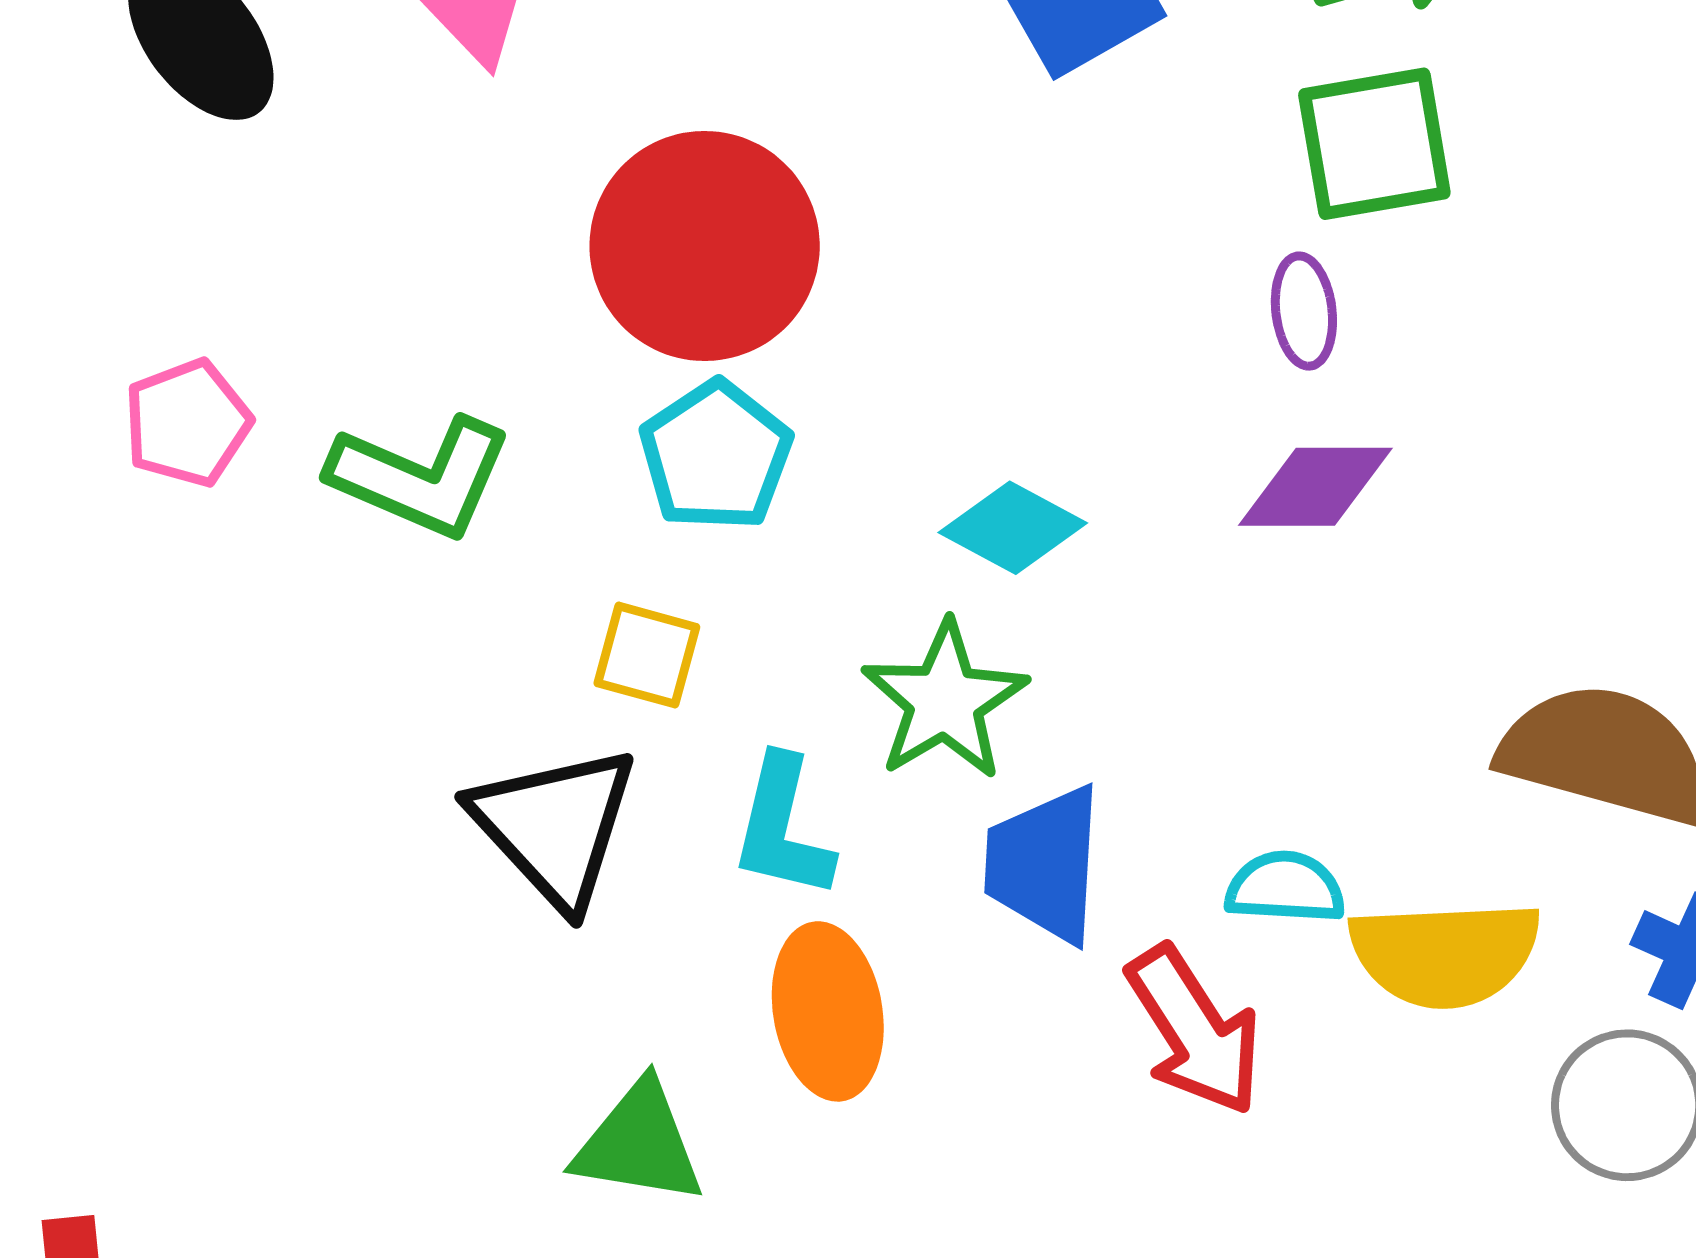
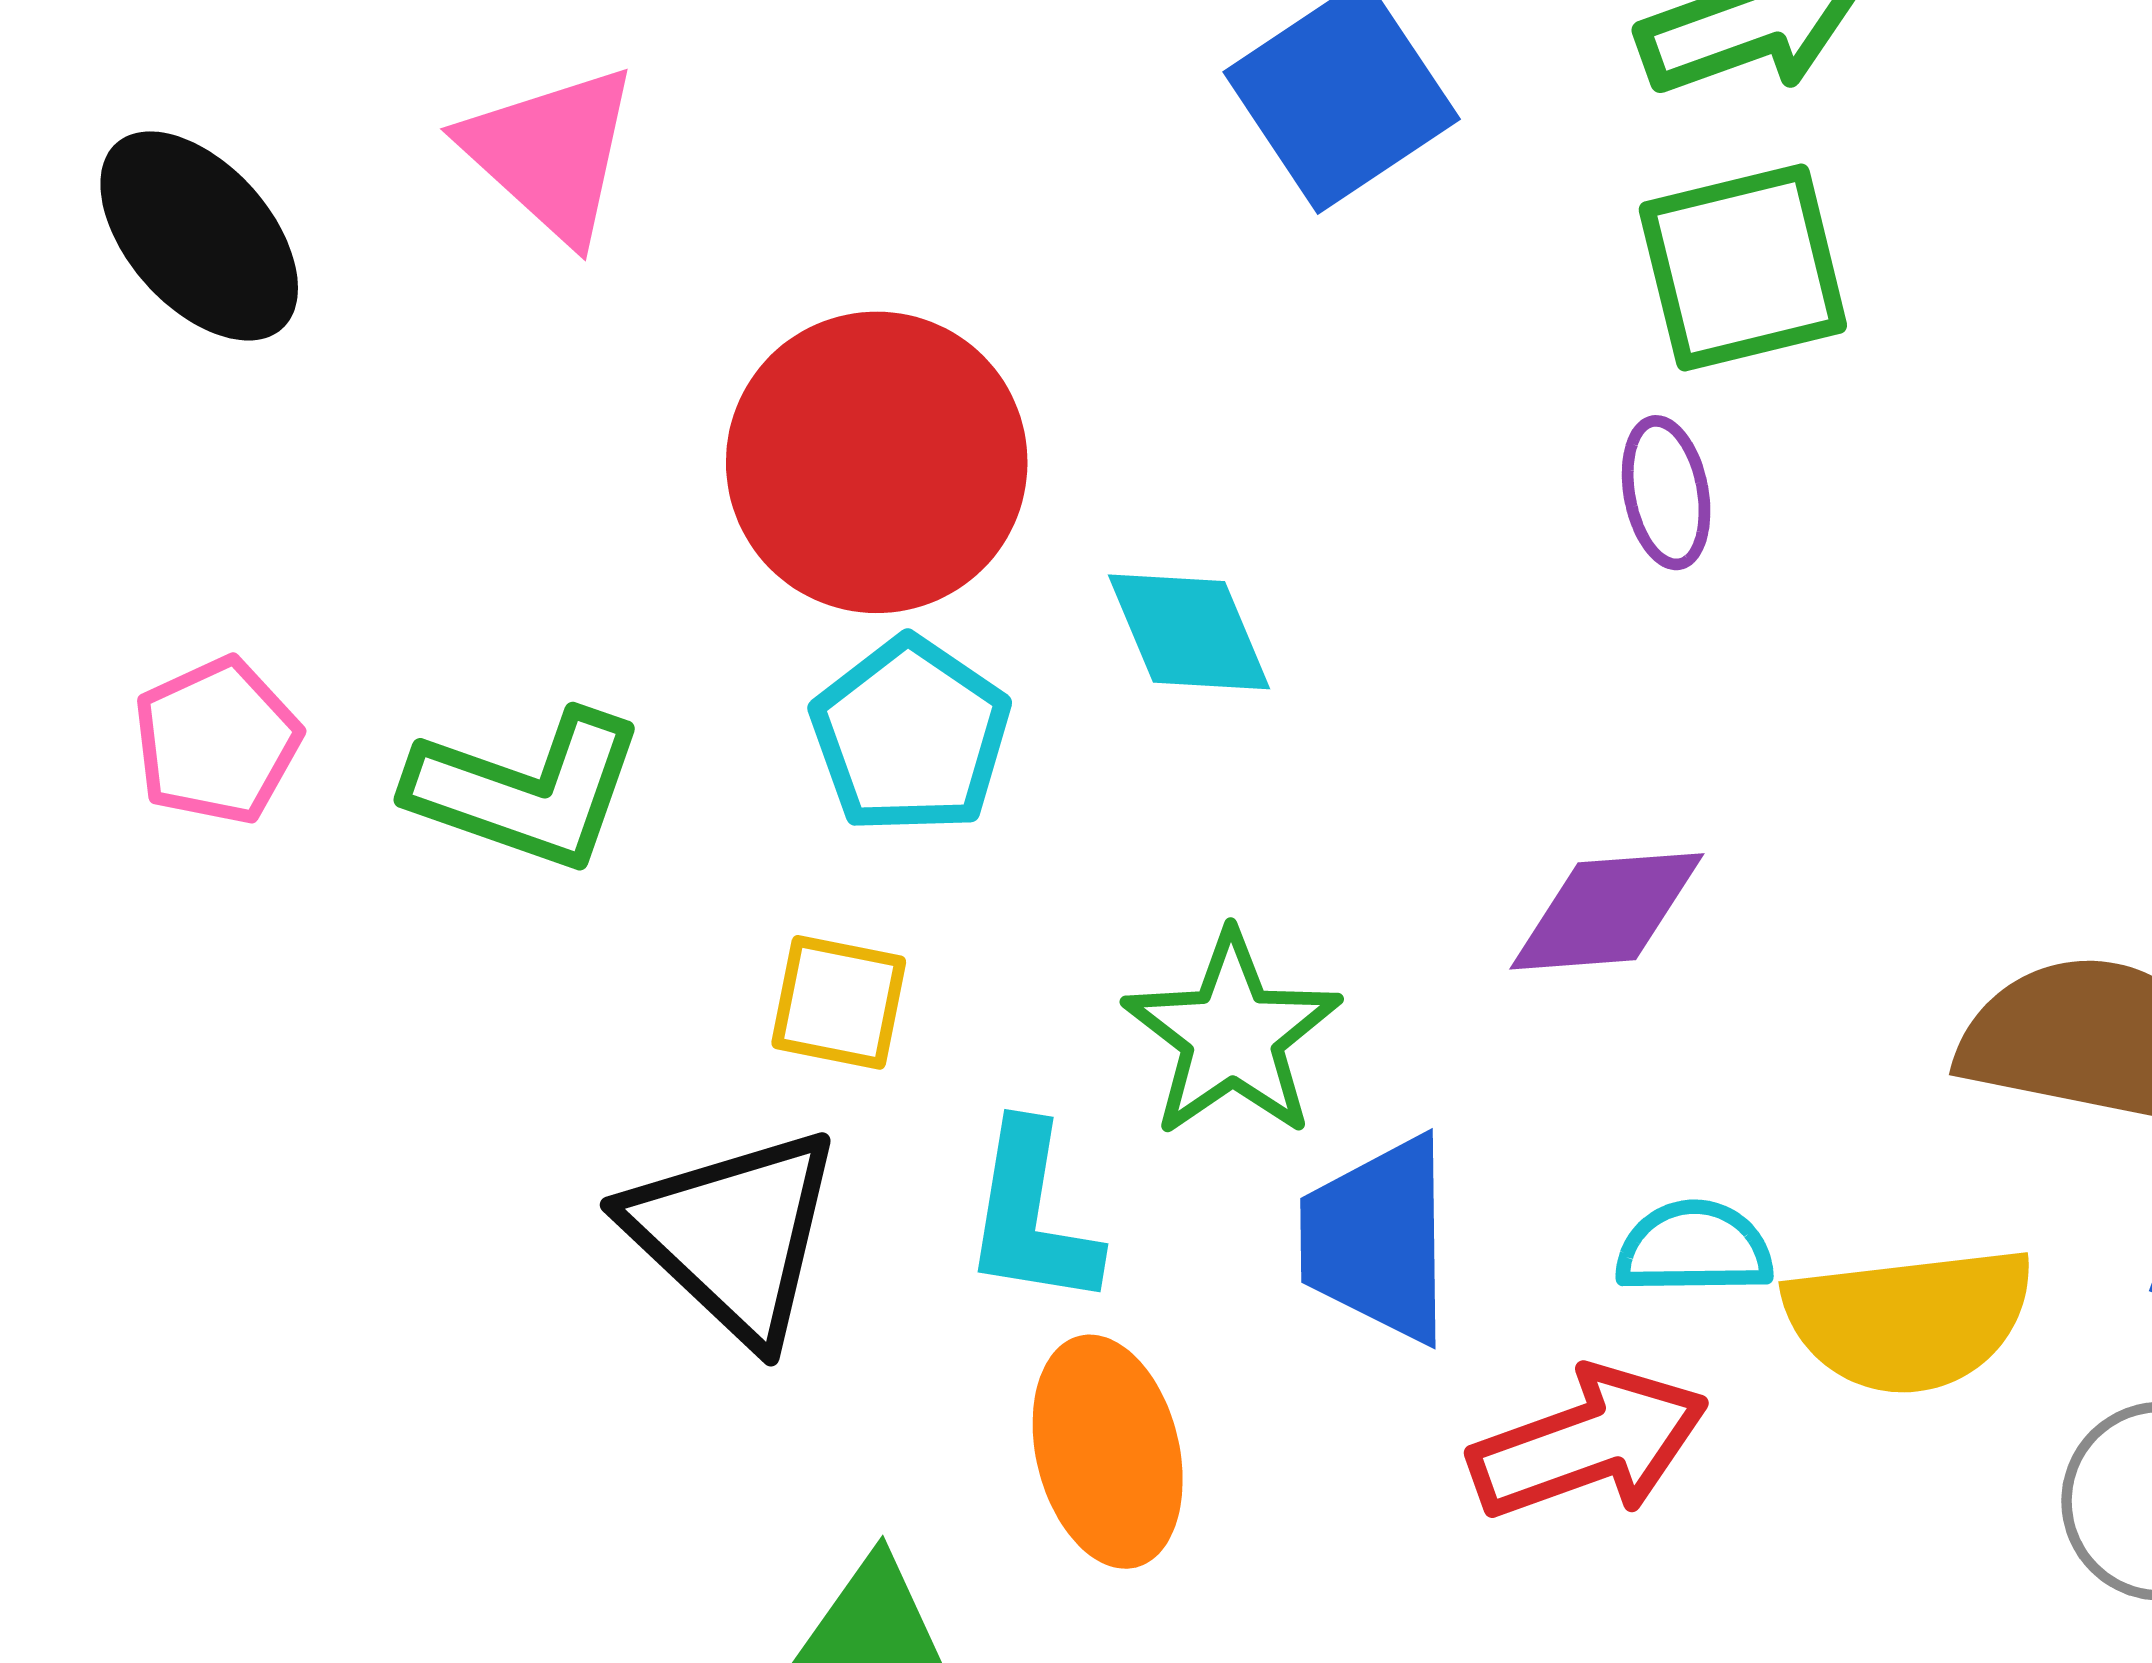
purple diamond: (1315, 487) -> (1607, 911), moved
cyan diamond: (1013, 528) -> (1189, 632), moved, turned 43
red arrow: (1195, 1030) -> (1589, 1443), turned -73

